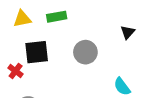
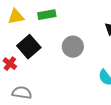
black square: (37, 52) -> (29, 47), turned -35

